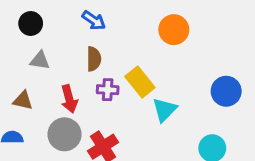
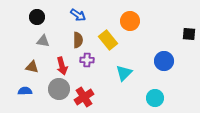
yellow rectangle: (140, 82) -> (108, 40), moved

